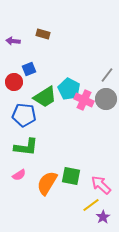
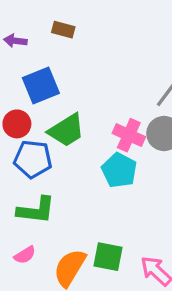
blue square: (29, 69) -> (41, 86), size x1.6
red circle: (14, 82) -> (17, 124), moved
cyan pentagon: (69, 89) -> (119, 170), moved

